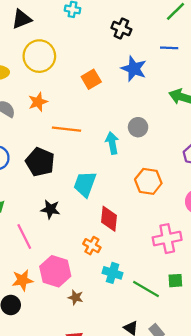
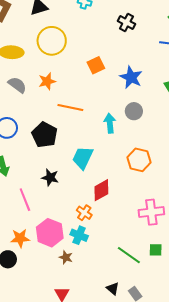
blue star: (134, 69) -> (131, 77), moved
red diamond: (109, 219) -> (101, 190), turned 50
cyan cross: (113, 273) -> (79, 235), moved

